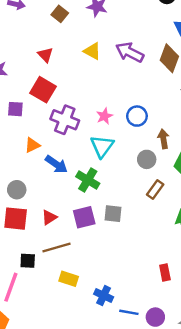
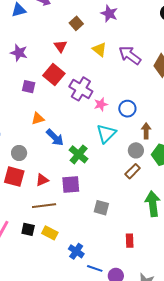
brown square: (60, 14) -> (76, 23), moved
purple cross: (65, 120) -> (81, 89), moved
cyan triangle: (102, 146) -> (106, 134), moved
gray circle: (147, 159) -> (136, 150), moved
gray square: (113, 214) -> (101, 208), moved
black square: (28, 261) -> (28, 229), moved

